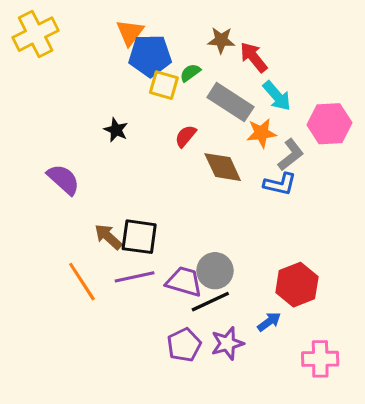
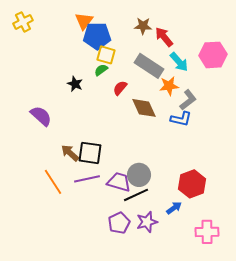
yellow cross: (36, 34) -> (23, 22), size x0.7
green semicircle: (190, 73) -> (101, 70), moved
pink hexagon: (329, 124) -> (213, 55), moved

